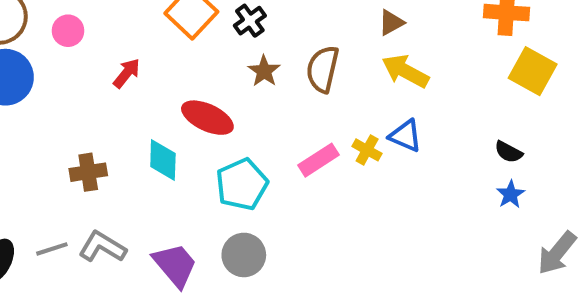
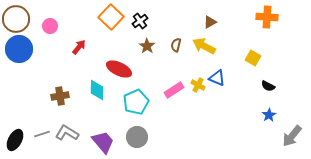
brown semicircle: (323, 69) -> (176, 45), size x0.6
yellow arrow: (405, 71) -> (204, 46), moved
yellow square: (533, 71) -> (253, 58), moved, size x0.7
blue star: (510, 194) -> (269, 115), moved

